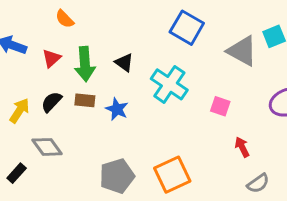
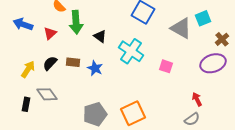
green arrow: (85, 64) -> (76, 22), moved
red arrow: (242, 147) -> (197, 99), moved
black rectangle: (17, 173) -> (26, 104), moved, turned -32

